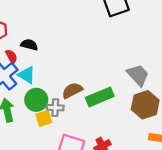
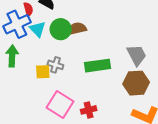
brown semicircle: (72, 90) -> (77, 29), moved
green circle: (36, 100) -> (61, 29), moved

